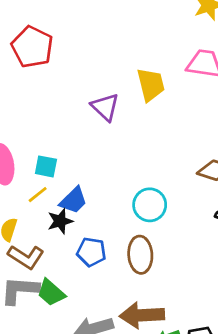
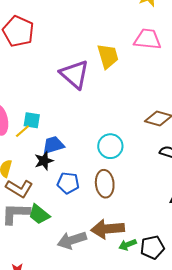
purple triangle: (105, 107) -> (74, 74), size x1.4
yellow line: (38, 195) -> (22, 131), moved
blue trapezoid: (74, 200) -> (53, 145), turned -150

